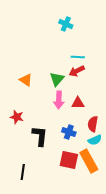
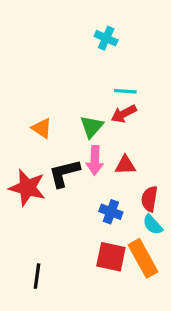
red star: (17, 117) -> (27, 188), size x1.6
black L-shape: (40, 136) -> (64, 173), moved, turned -110
cyan semicircle: (95, 140) -> (153, 225), turned 72

